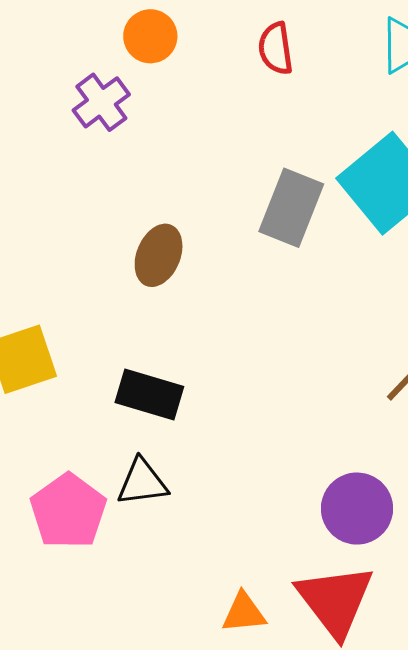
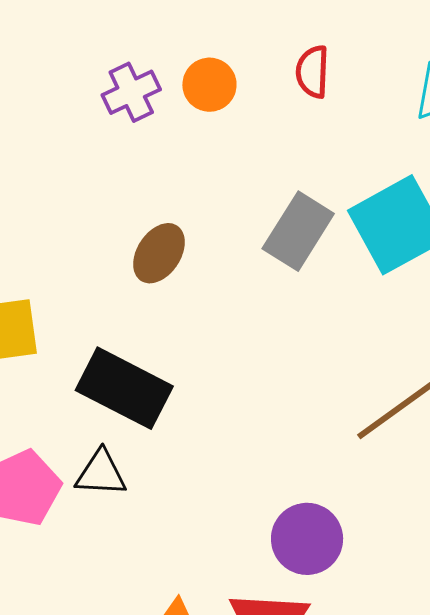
orange circle: (150, 36) -> (209, 85), moved
black rectangle: (149, 394) -> (124, 388), size x1.4

